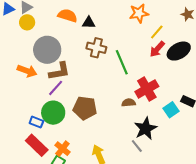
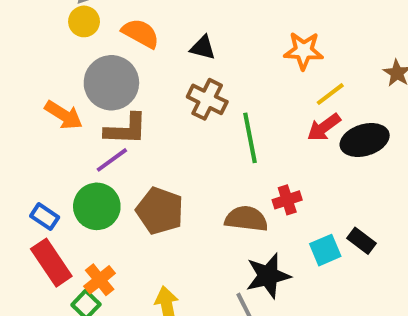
orange semicircle: (68, 16) -> (141, 33), moved
red cross: (147, 89) -> (287, 200), size x0.6
brown semicircle: (129, 103) -> (246, 219), size x1.5
blue rectangle: (36, 122) -> (45, 217), moved

